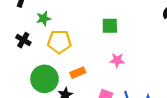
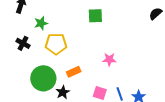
green square: (110, 26) -> (95, 16), moved

